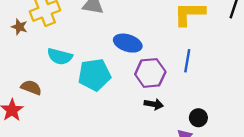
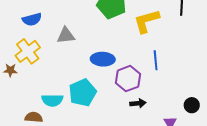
cyan semicircle: (60, 56) -> (52, 100), moved
black circle: (198, 118) -> (192, 105), moved

